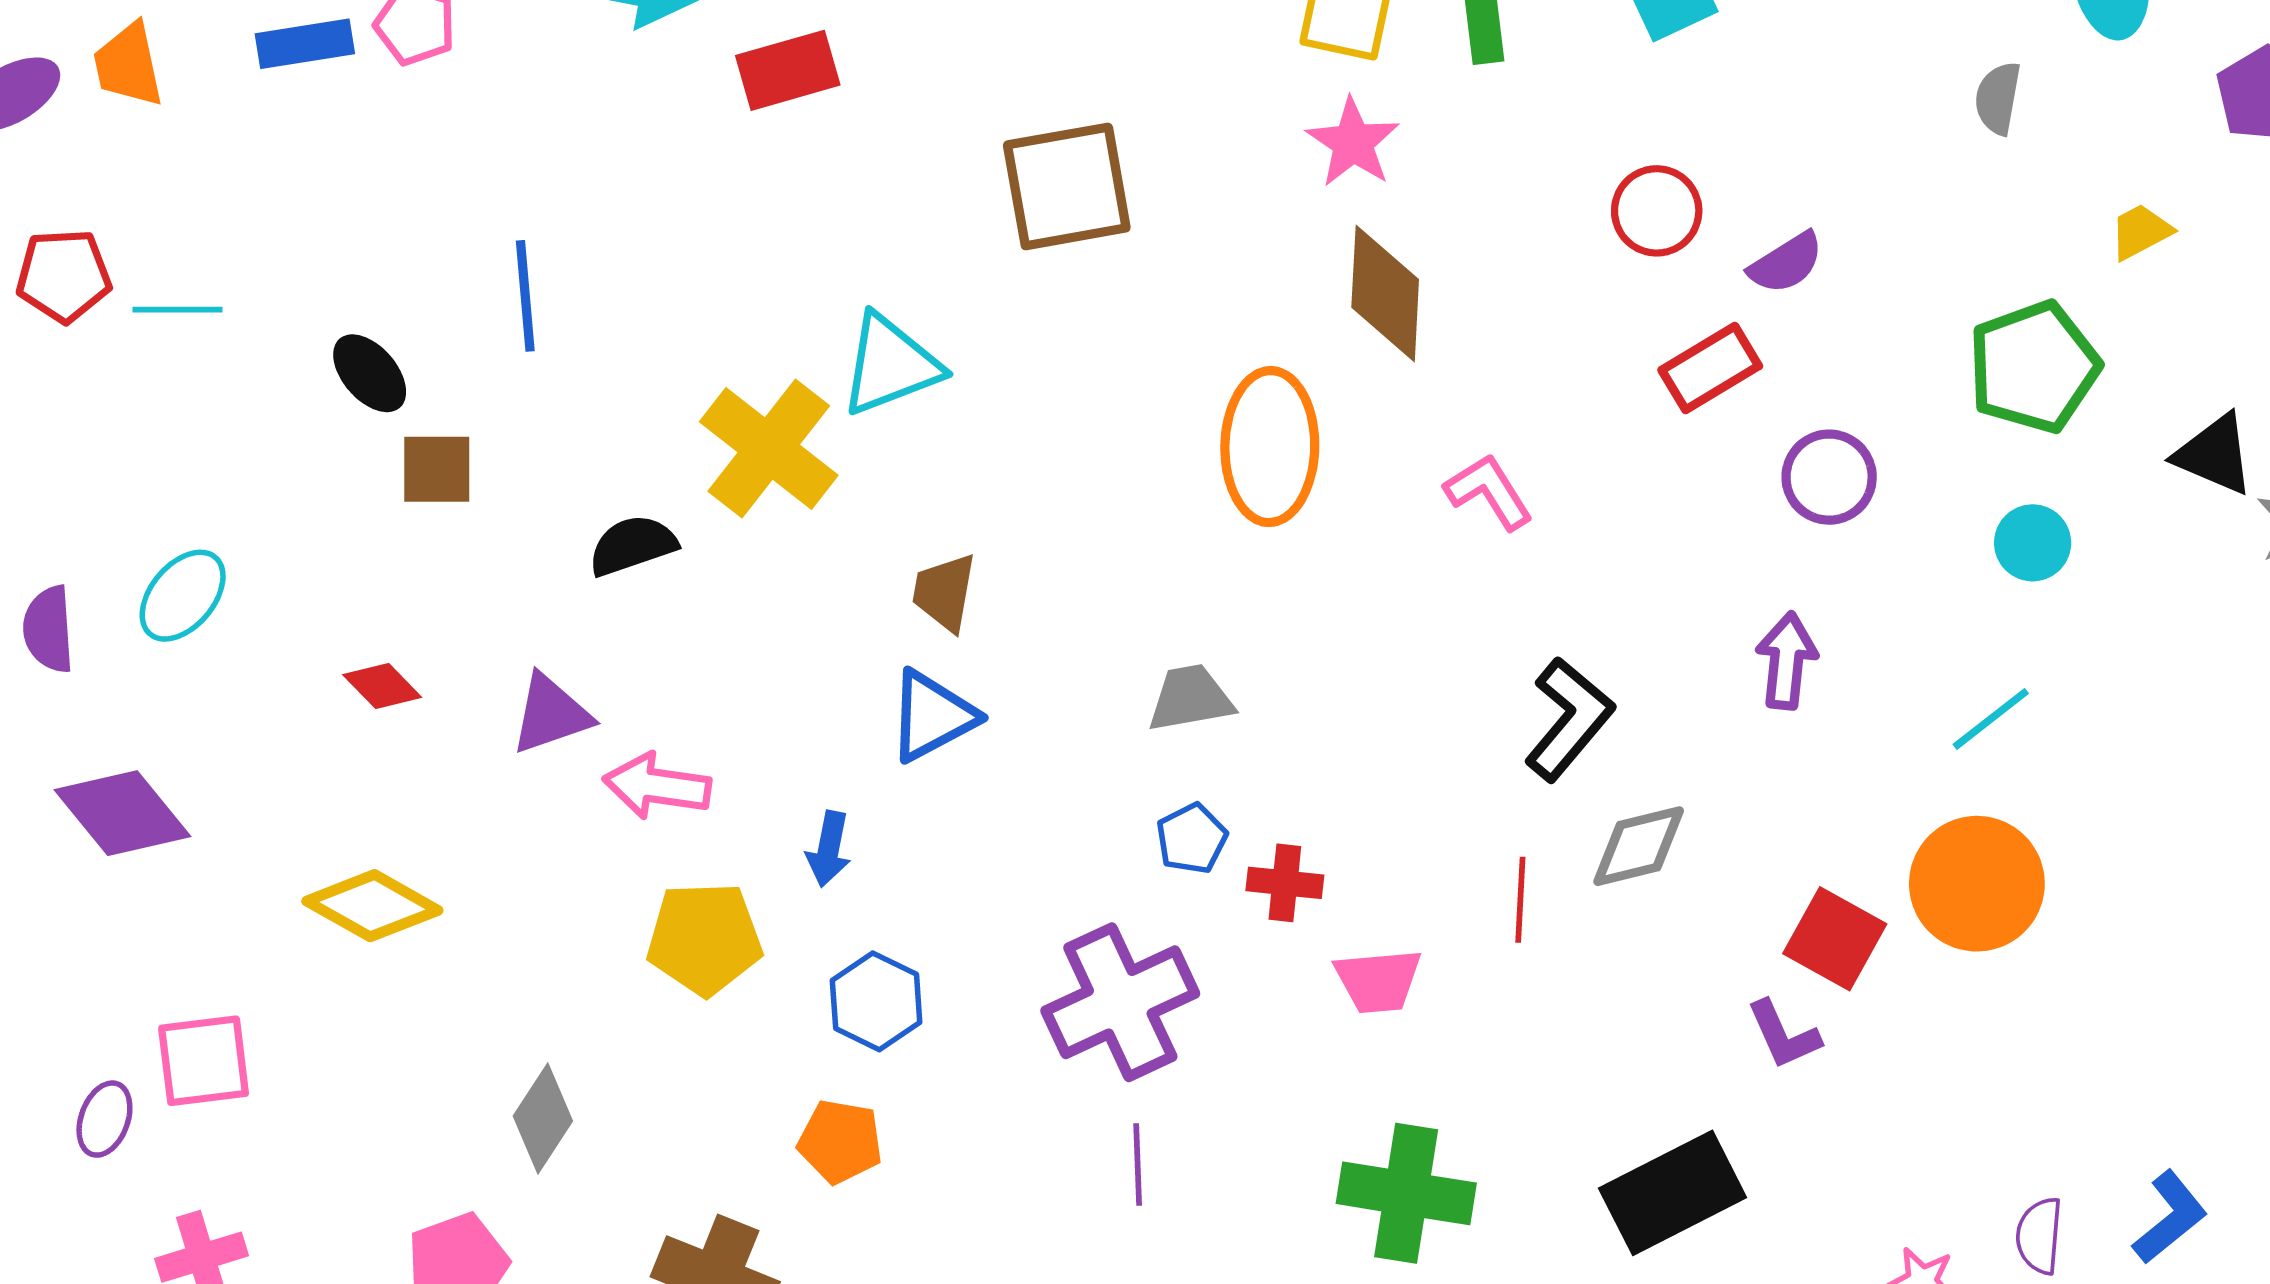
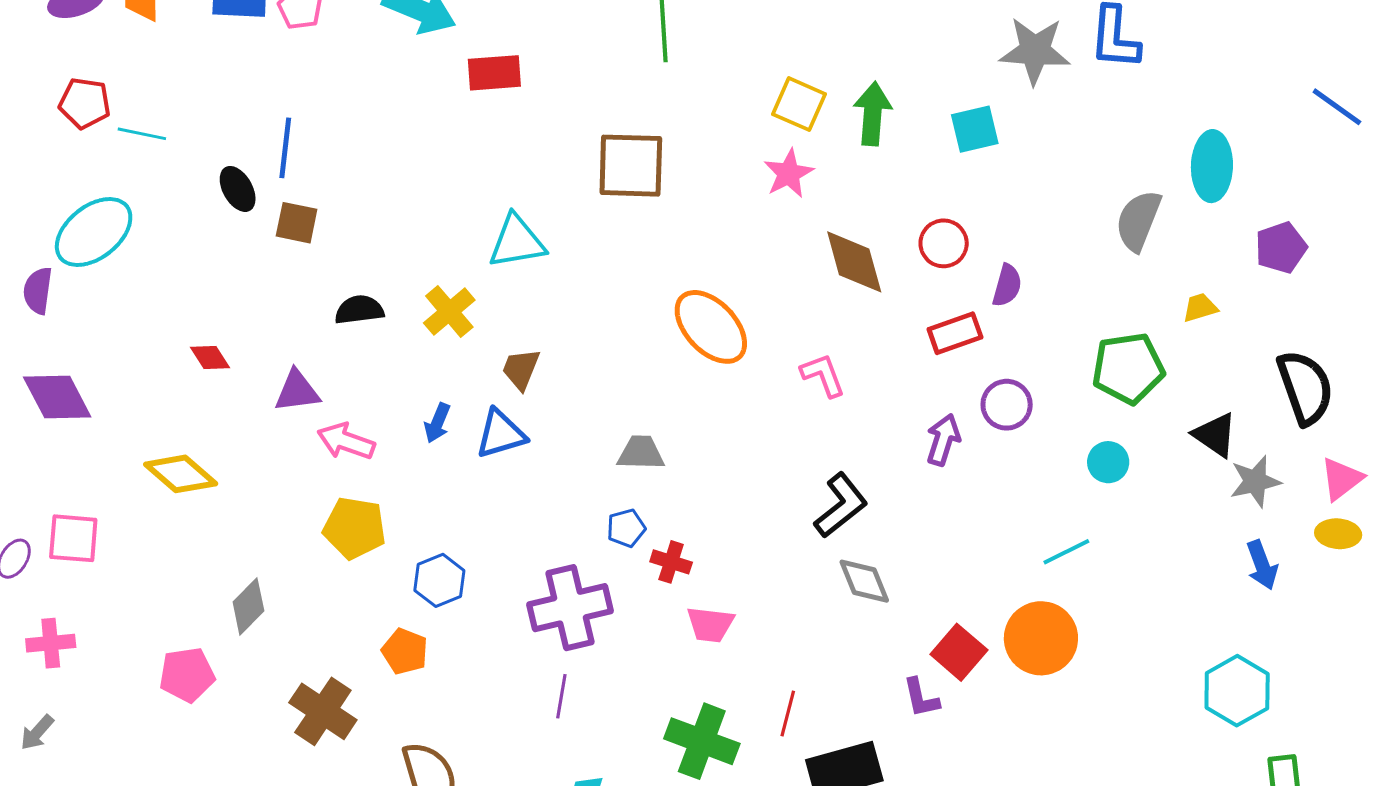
gray semicircle: (1998, 98) -> (1138, 221), size x1.6
purple semicircle: (1786, 263) -> (1007, 285), turned -54
brown diamond: (1385, 293) -> (854, 262), moved, turned -30
blue line: (525, 296) -> (285, 148), moved
orange ellipse: (1270, 447) -> (711, 327), turned -56
yellow cross: (769, 449) -> (449, 311), moved, size x0.7
brown square: (437, 469) -> (297, 223), moved
cyan ellipse: (183, 596) -> (94, 232), moved, size x1.5
purple arrow: (1786, 661) -> (943, 440), moved
gray diamond: (1639, 846) -> (864, 581), turned 70
blue arrow: (829, 849) -> (437, 423), moved
red line: (1520, 900) -> (788, 714), moved

